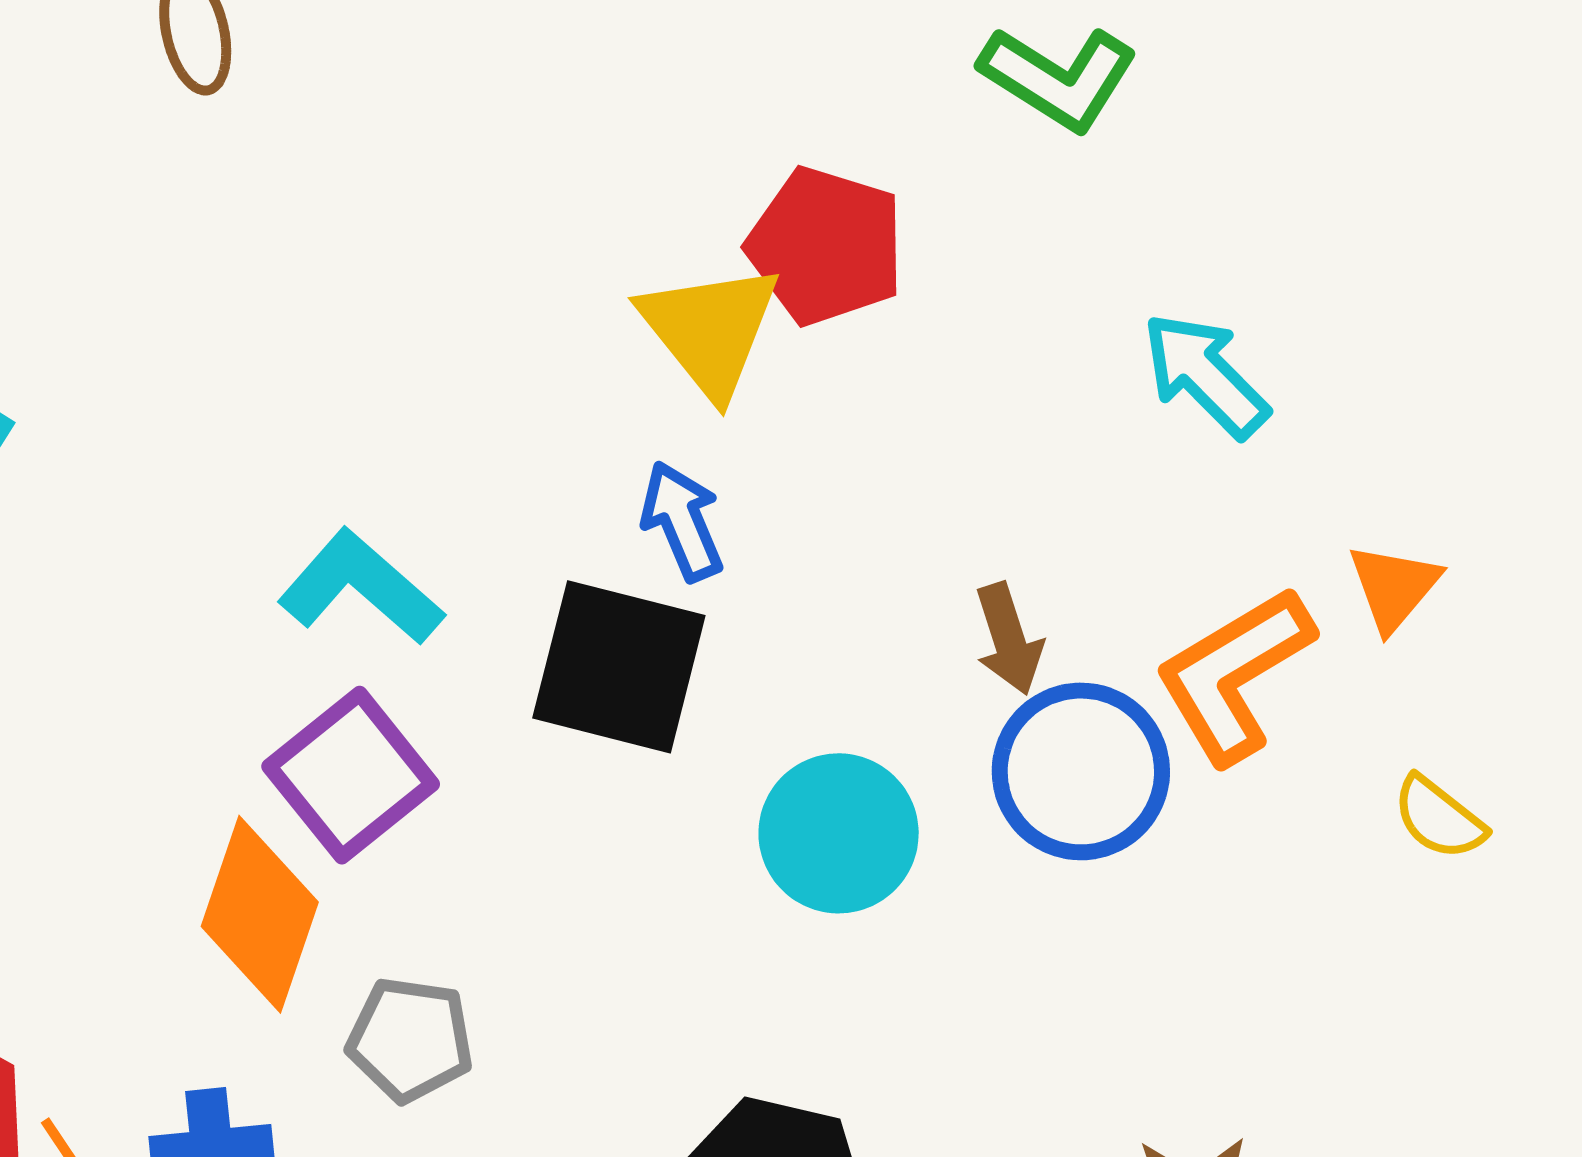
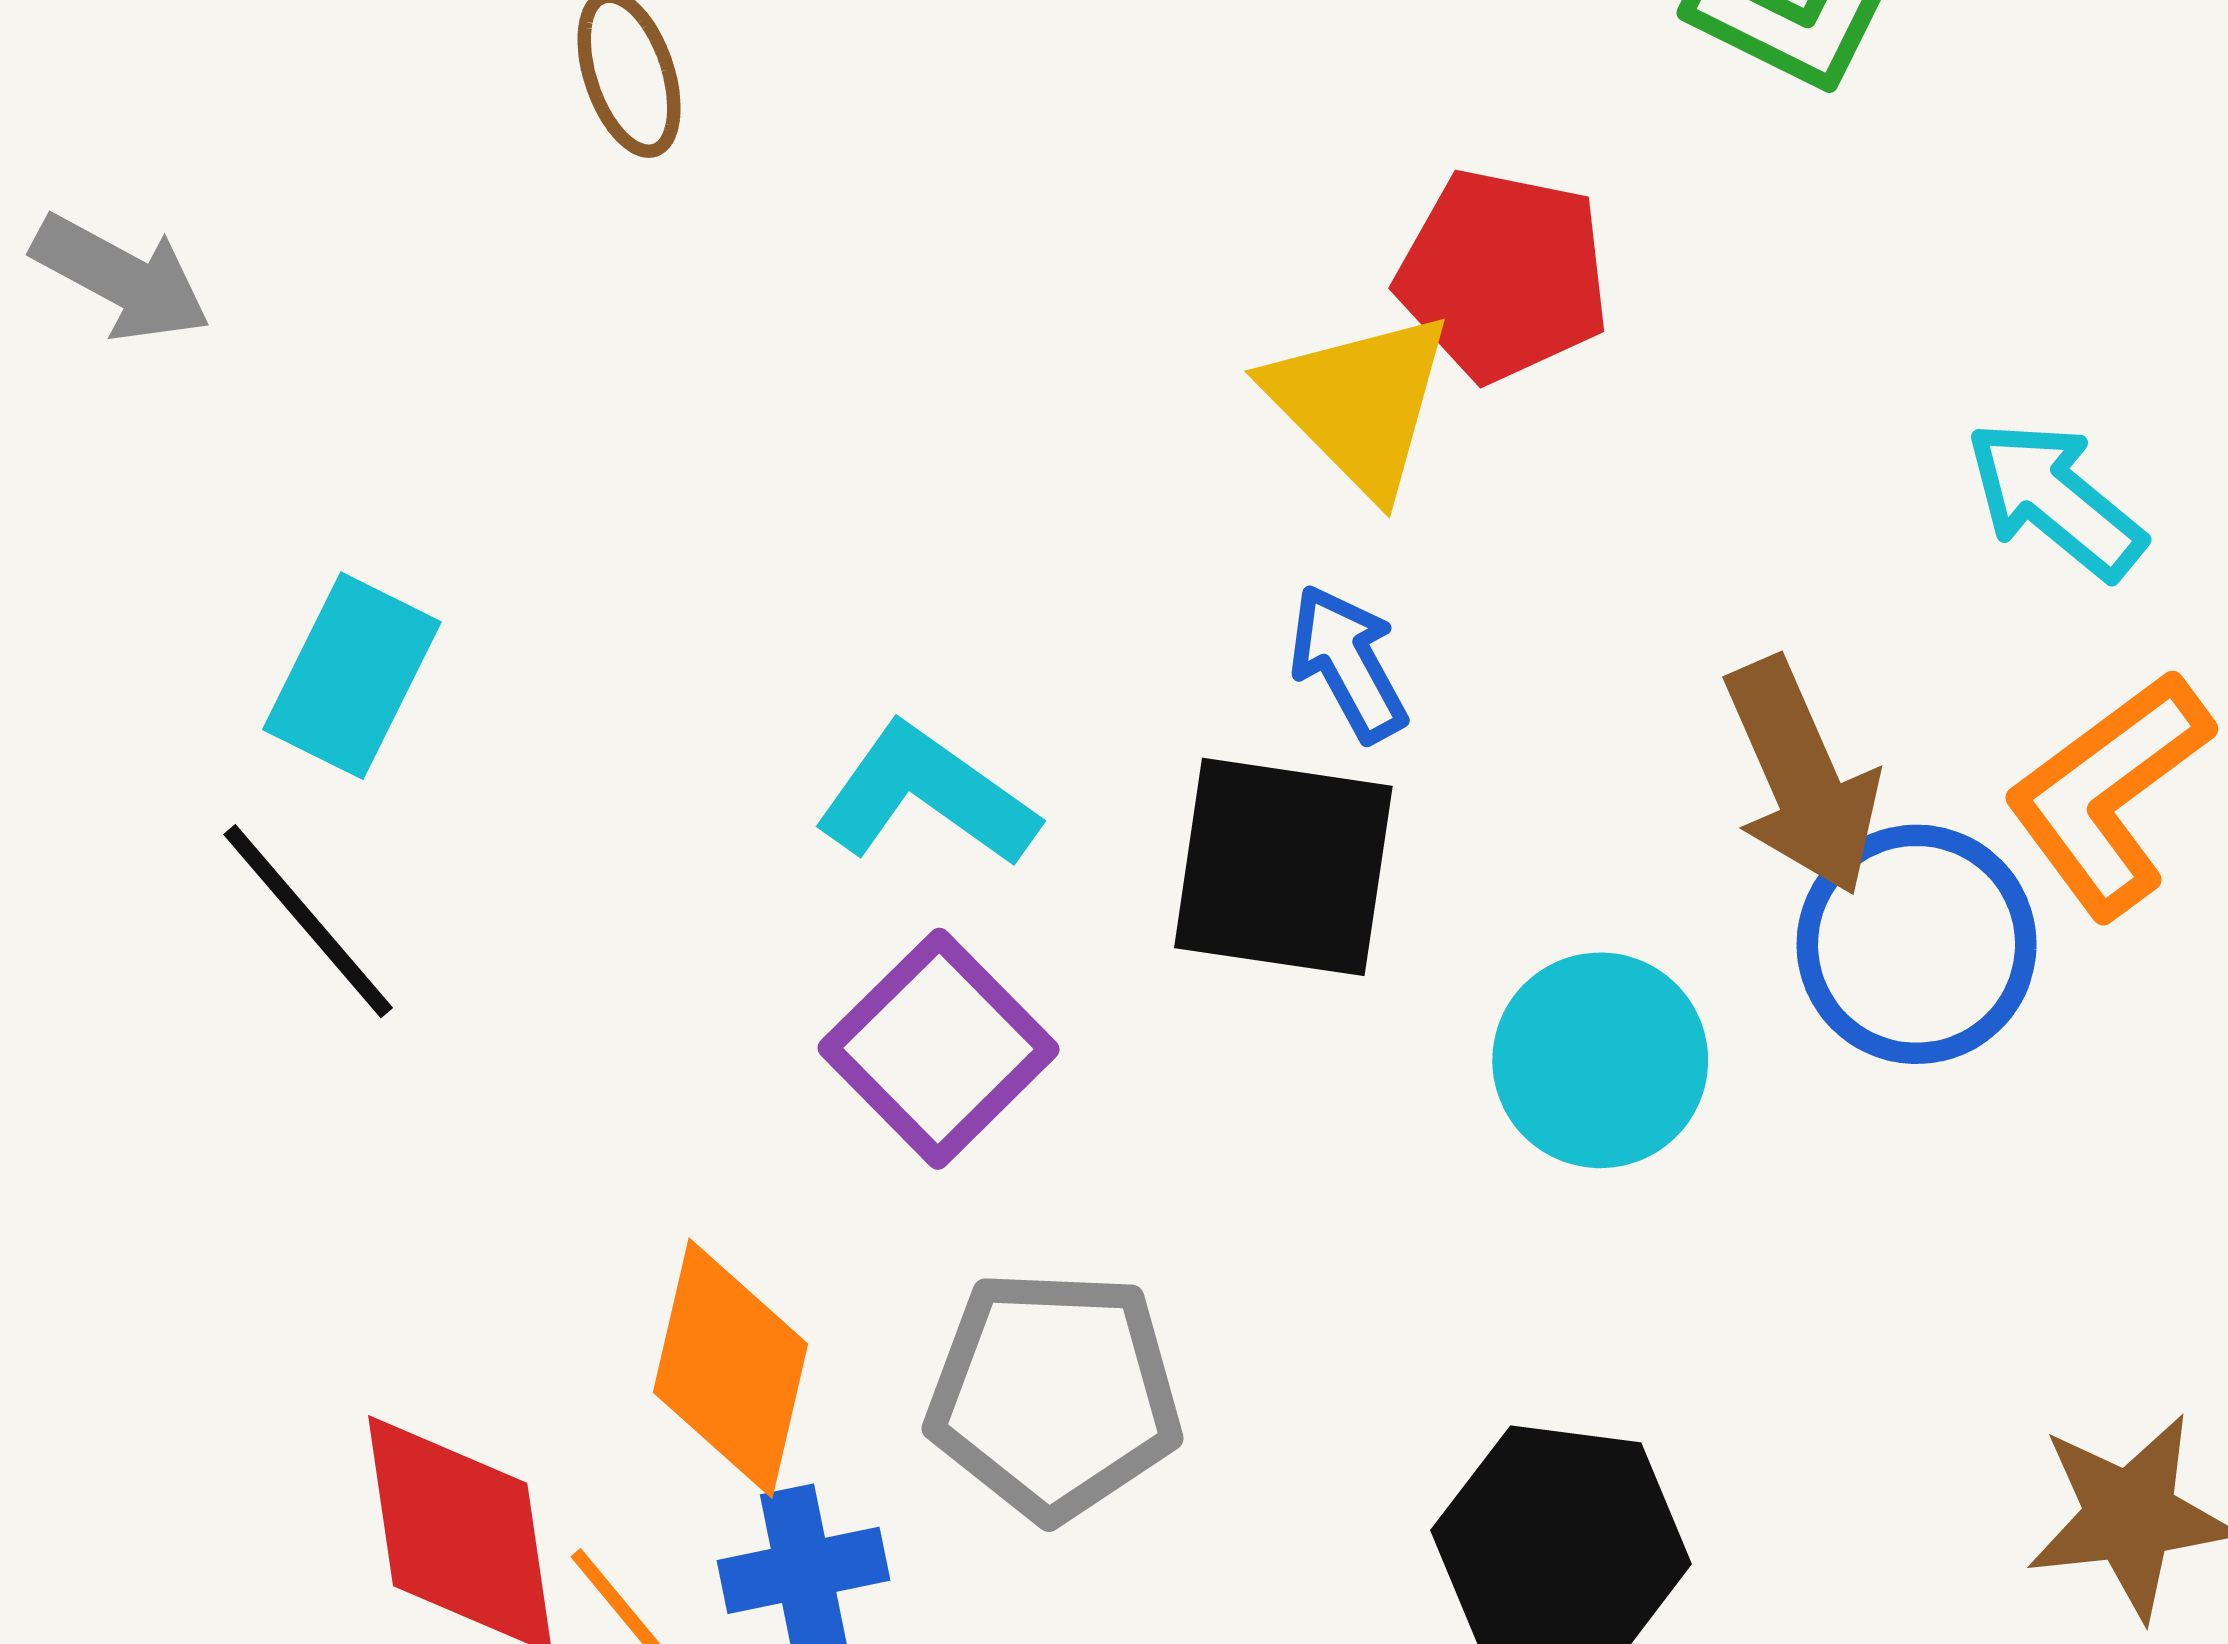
cyan arrow: (1205, 375) -> (2055, 499), moved
brown arrow: (1009, 639) -> (1802, 777), size x1.6
orange diamond: (260, 914) -> (730, 1368), moved
gray pentagon: (410, 1039) -> (1054, 1395), size x1.5

